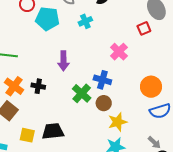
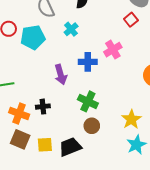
pink cross: (119, 52) -> (113, 50), turned 30
blue cross: (102, 80) -> (88, 62), moved
brown circle: (104, 103) -> (92, 126), moved
yellow square: (27, 135) -> (45, 145), moved

